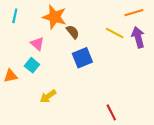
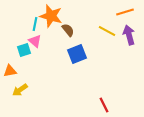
cyan line: (15, 16) -> (35, 24), moved
cyan square: (32, 65) -> (24, 50), moved, turned 32
yellow arrow: (48, 96) -> (20, 90), moved

